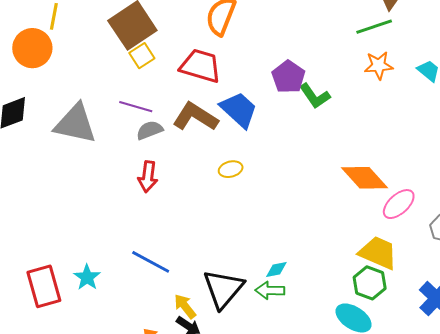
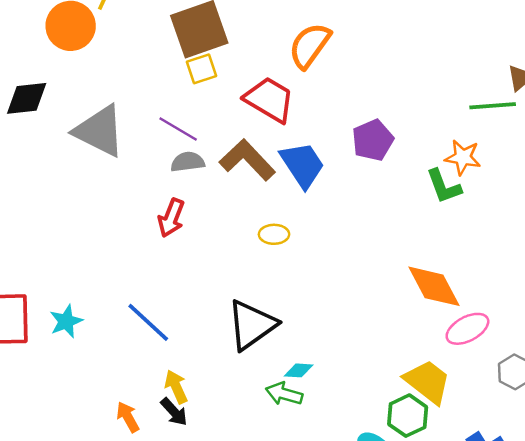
orange star: (379, 65) -> (463, 157), moved
green L-shape: (315, 96) -> (444, 186), moved
black triangle: (223, 289) -> (252, 325), moved

